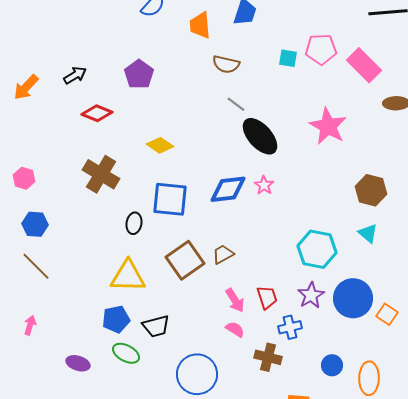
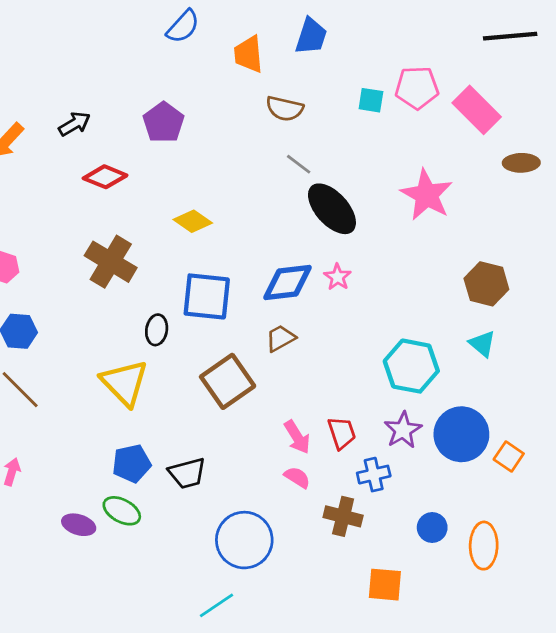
brown trapezoid: (223, 254) -> (280, 338), moved
yellow triangle: (128, 276) -> (125, 383), moved, turned 45
green ellipse: (126, 353) -> (122, 511), moved

